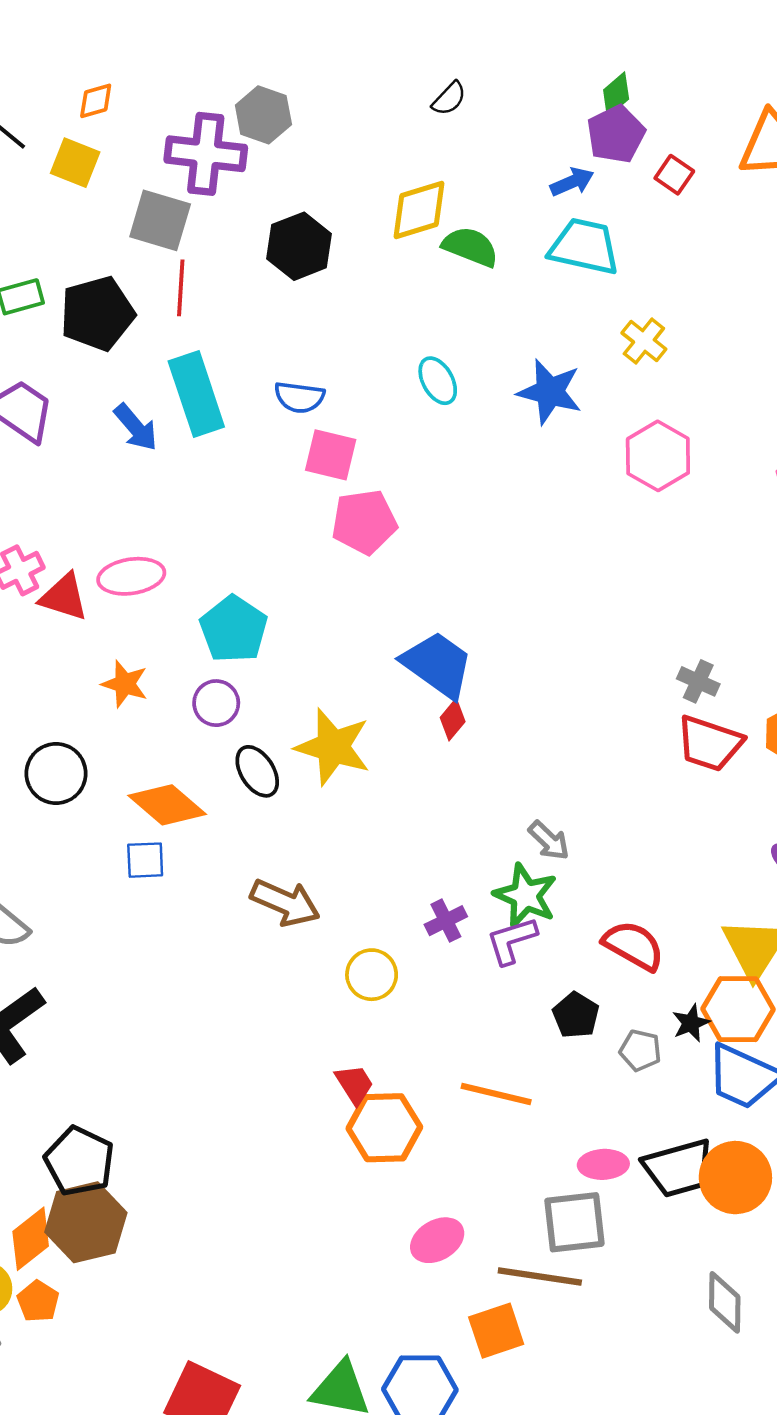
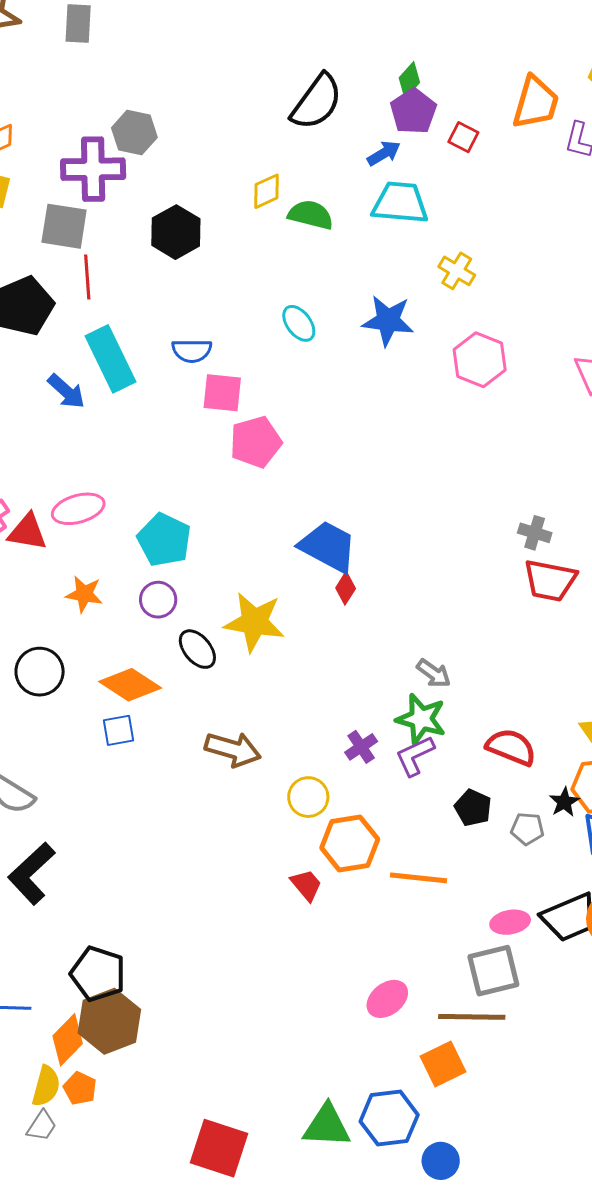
black semicircle: (449, 99) -> (317, 102), moved, size x2.0
yellow diamond: (419, 210) -> (266, 191), size x0.7
orange hexagon: (384, 1128) -> (350, 844), moved

